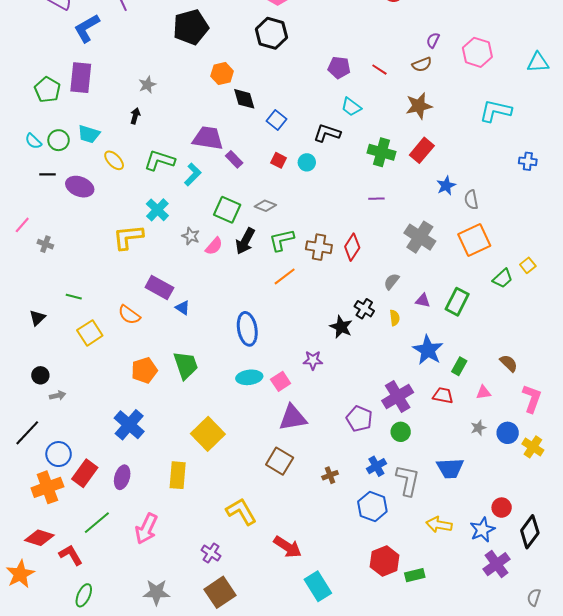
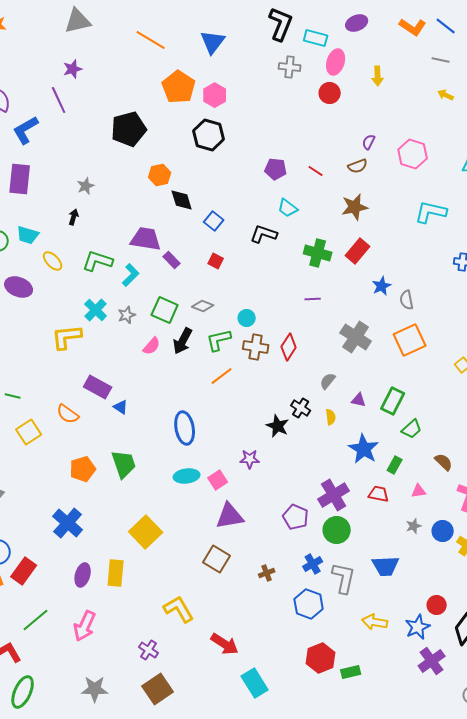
cyan circle: (307, 162) -> (247, 318), moved
gray star: (191, 236) -> (127, 315), moved, turned 30
green trapezoid: (503, 278) -> (412, 429), moved
green circle: (401, 432) -> (337, 530), size x1.4
purple ellipse: (122, 477) -> (83, 575), moved
green ellipse: (84, 595) -> (23, 692), size x1.4

